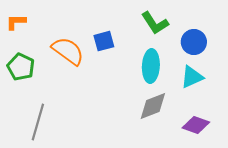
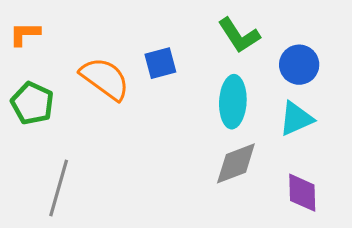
purple diamond: (196, 125) -> (302, 193), turned 68

